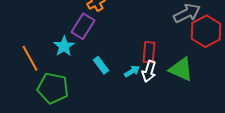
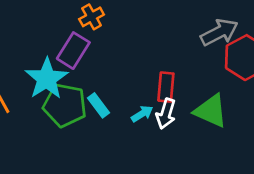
cyan star: (64, 46) -> (47, 79), size x1.4
green pentagon: (53, 88) -> (65, 105), moved

